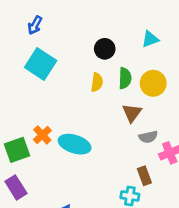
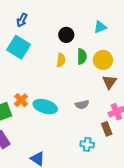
blue arrow: (35, 25) -> (22, 20), moved
brown triangle: (132, 113) -> (110, 82), moved
gray semicircle: (148, 137) -> (82, 105), moved
brown rectangle: (144, 176) -> (107, 129), moved

